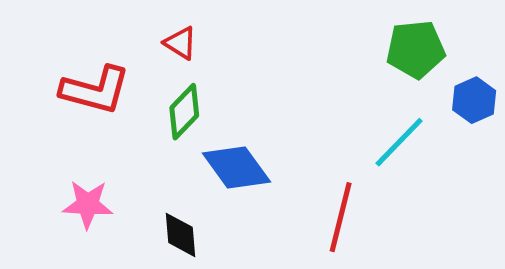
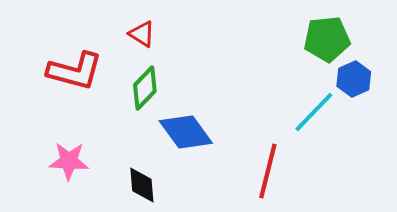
blue hexagon: (474, 100) -> (354, 79), moved

